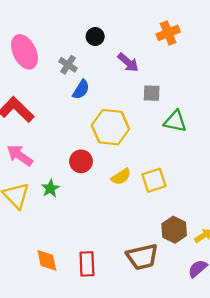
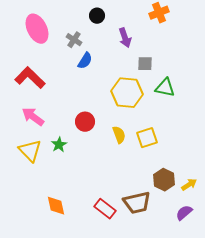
purple arrow: (128, 62) -> (125, 38), turned 30
yellow hexagon: (110, 127) -> (127, 93), moved
yellow semicircle: (121, 177) -> (119, 135), turned -78
red rectangle: (87, 264) -> (105, 209), moved, turned -50

